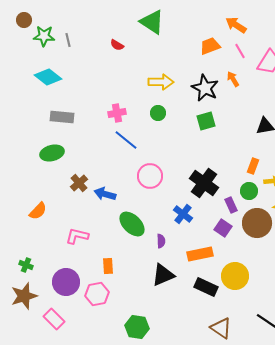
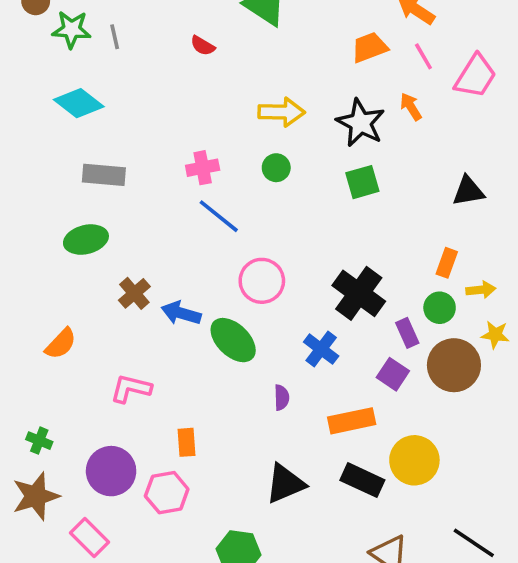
green ellipse: (132, 224) -> (233, 340), moved
black triangle: (163, 275) -> (285, 484), moved

